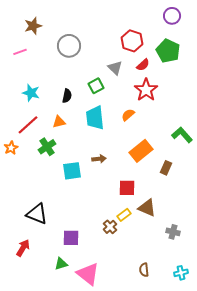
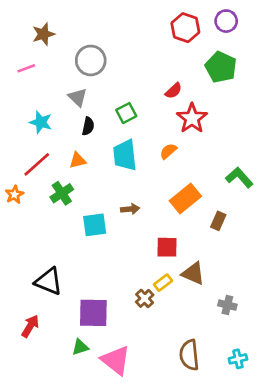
red hexagon: (132, 41) -> (185, 28), moved
red semicircle: (143, 65) -> (174, 91), moved
gray triangle: (115, 68) -> (78, 97), moved
purple square: (71, 238) -> (93, 313), size x1.4
brown semicircle: (144, 270) -> (189, 355), size x1.6

